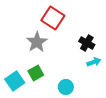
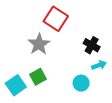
cyan circle: (66, 87) -> (81, 83), moved

